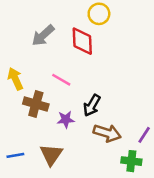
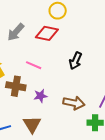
red diamond: (82, 41) -> (47, 33), turned -70
black arrow: (92, 105) -> (75, 61), moved

